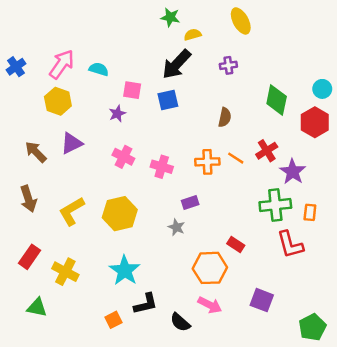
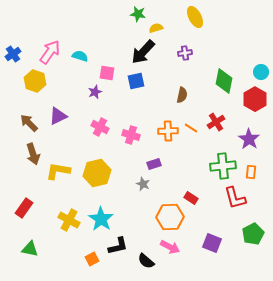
yellow hexagon: (58, 101) -> (35, 81), moved
purple star: (293, 172) -> (249, 139), moved
brown arrow: (28, 199) -> (33, 154), moved
yellow L-shape: (72, 211) -> (58, 171), turned 40
yellow cross: (65, 272) -> (69, 220), moved
green pentagon: (312, 327) -> (253, 234), moved

